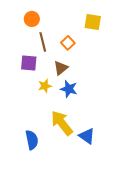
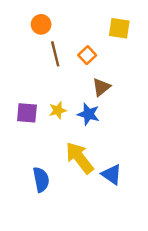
purple square: (29, 63) -> (27, 113), moved
brown triangle: (61, 68) -> (101, 87), moved

